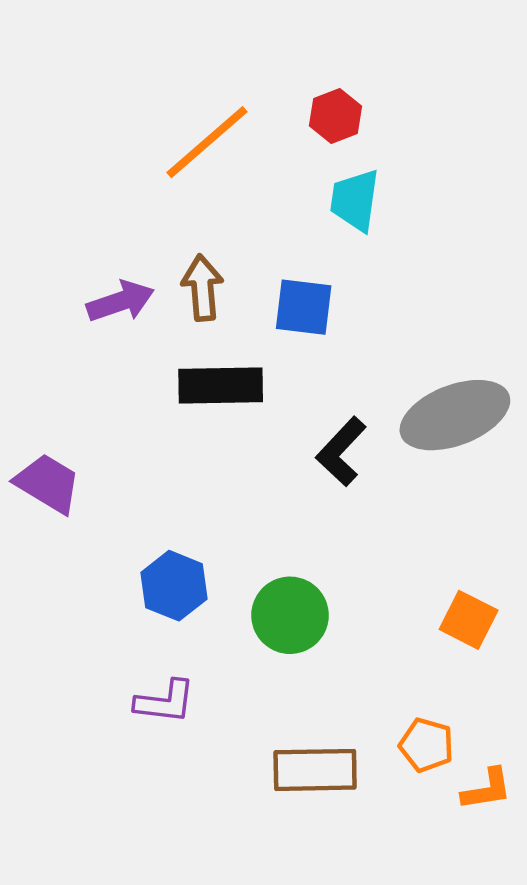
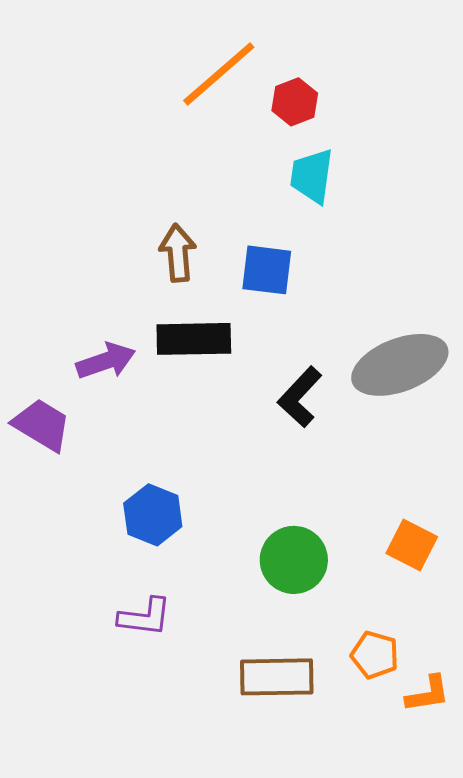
orange line: (207, 142) -> (219, 74), moved
purple arrow: (121, 301) -> (106, 361), moved
green circle: (290, 615) -> (294, 560), moved

